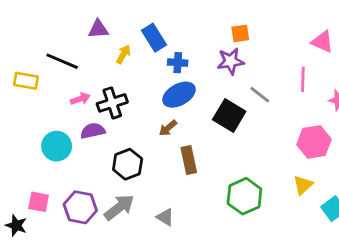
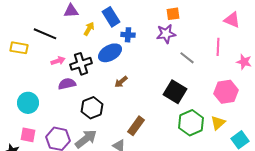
blue ellipse: (179, 95) -> (110, 53), moved
black square: (229, 115) -> (175, 92), moved
cyan circle: (57, 146) -> (28, 103), moved
brown rectangle: (189, 160) -> (136, 126), moved, turned 48
green hexagon: (244, 196) -> (191, 123), moved

